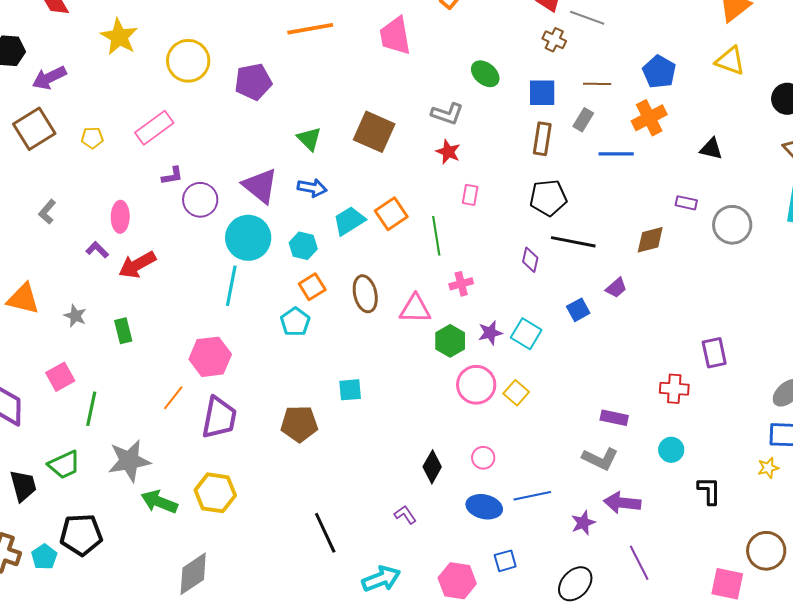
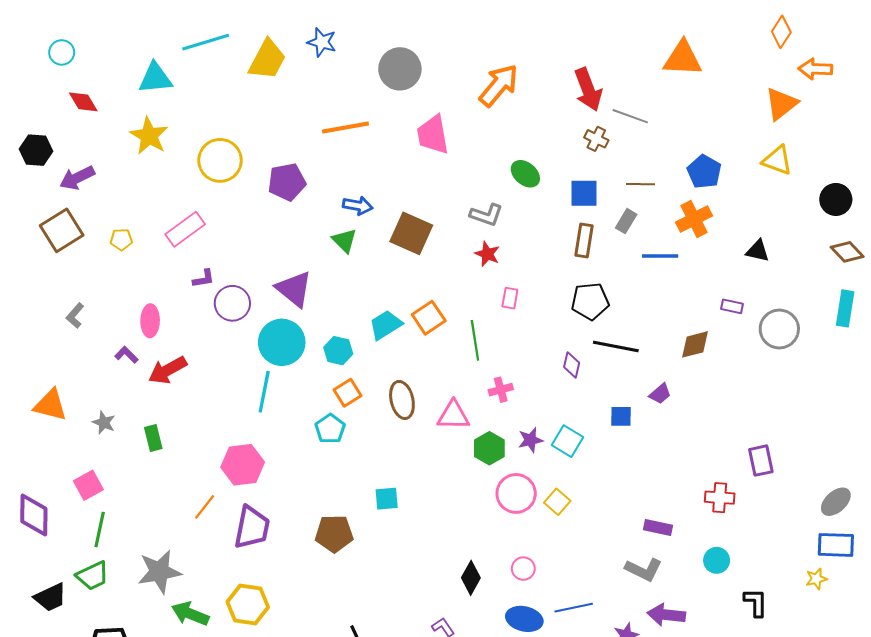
blue arrow: (312, 188) -> (358, 206), moved
blue square: (578, 310) -> (621, 416), turned 30
green line: (91, 409) -> (100, 529), moved
black trapezoid: (23, 486) -> (50, 597), turned 80

